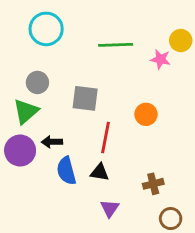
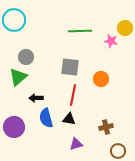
cyan circle: (46, 29) -> (14, 20), moved
gray square: (85, 98) -> (70, 67), moved
purple circle: (20, 151) -> (14, 127), moved
purple triangle: (110, 208) -> (76, 144), turned 40

